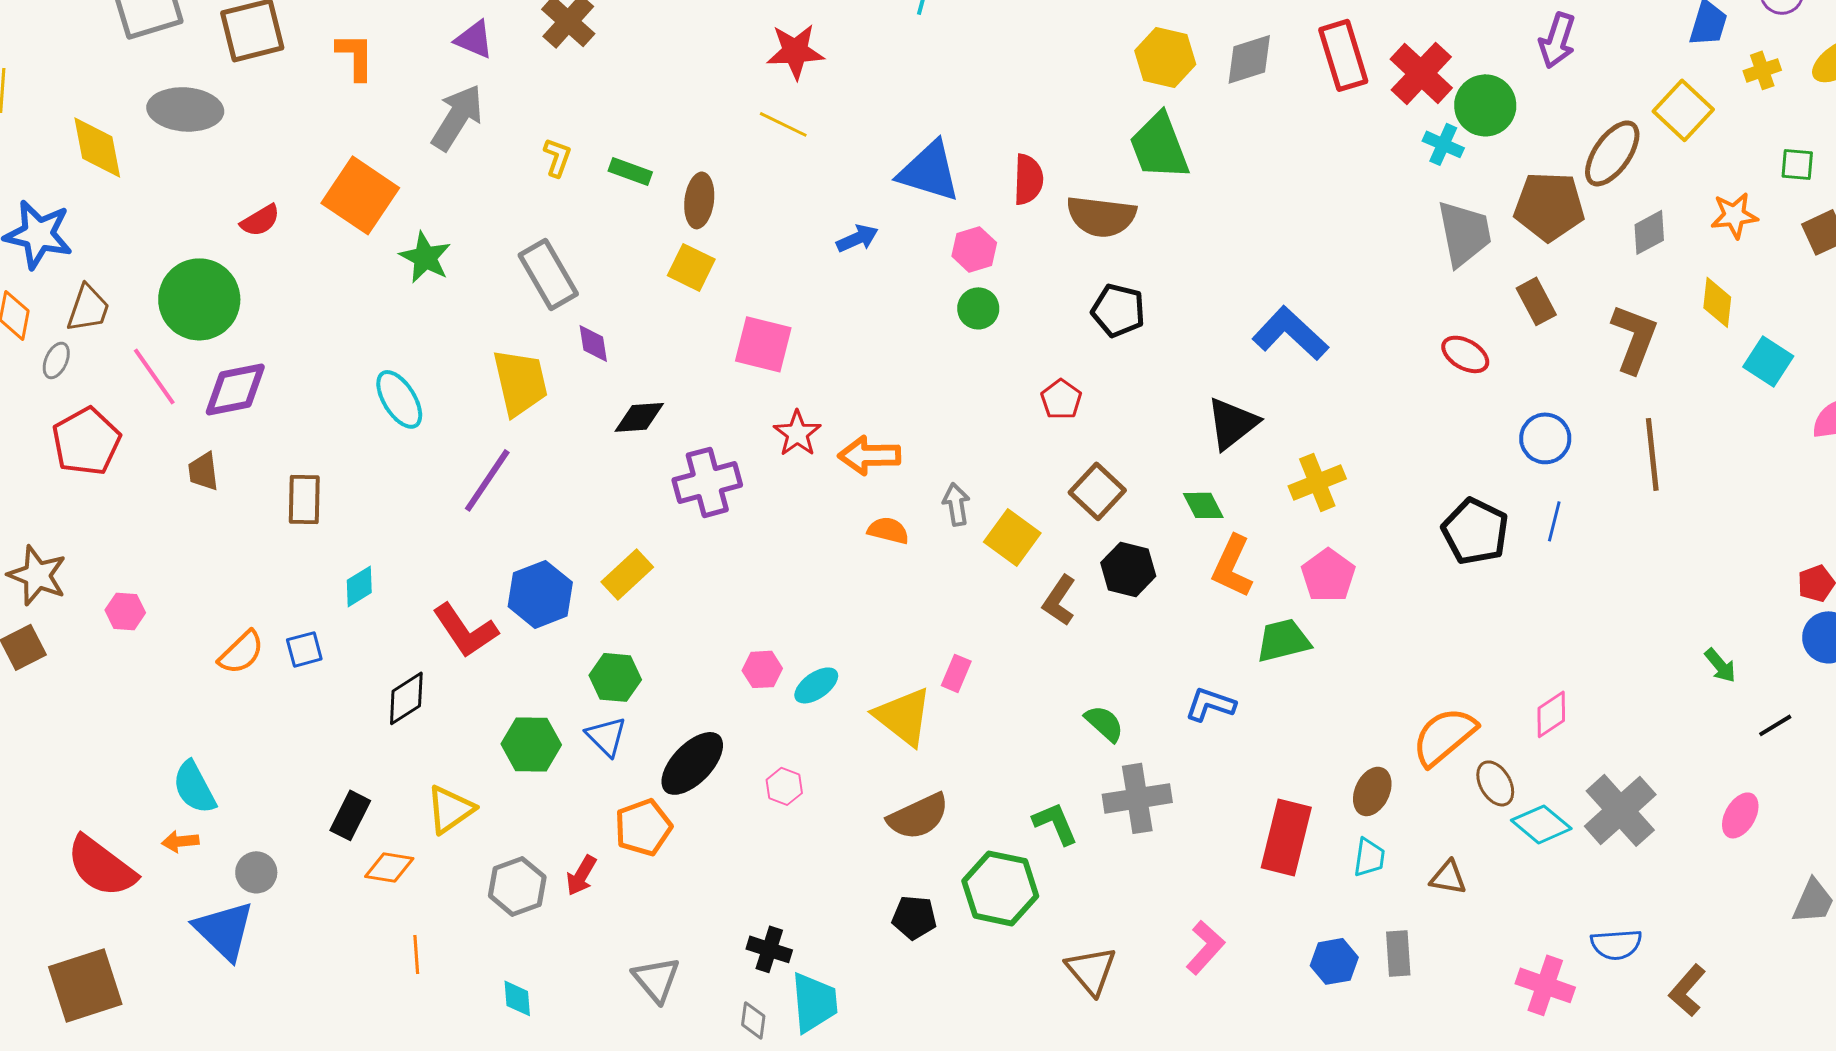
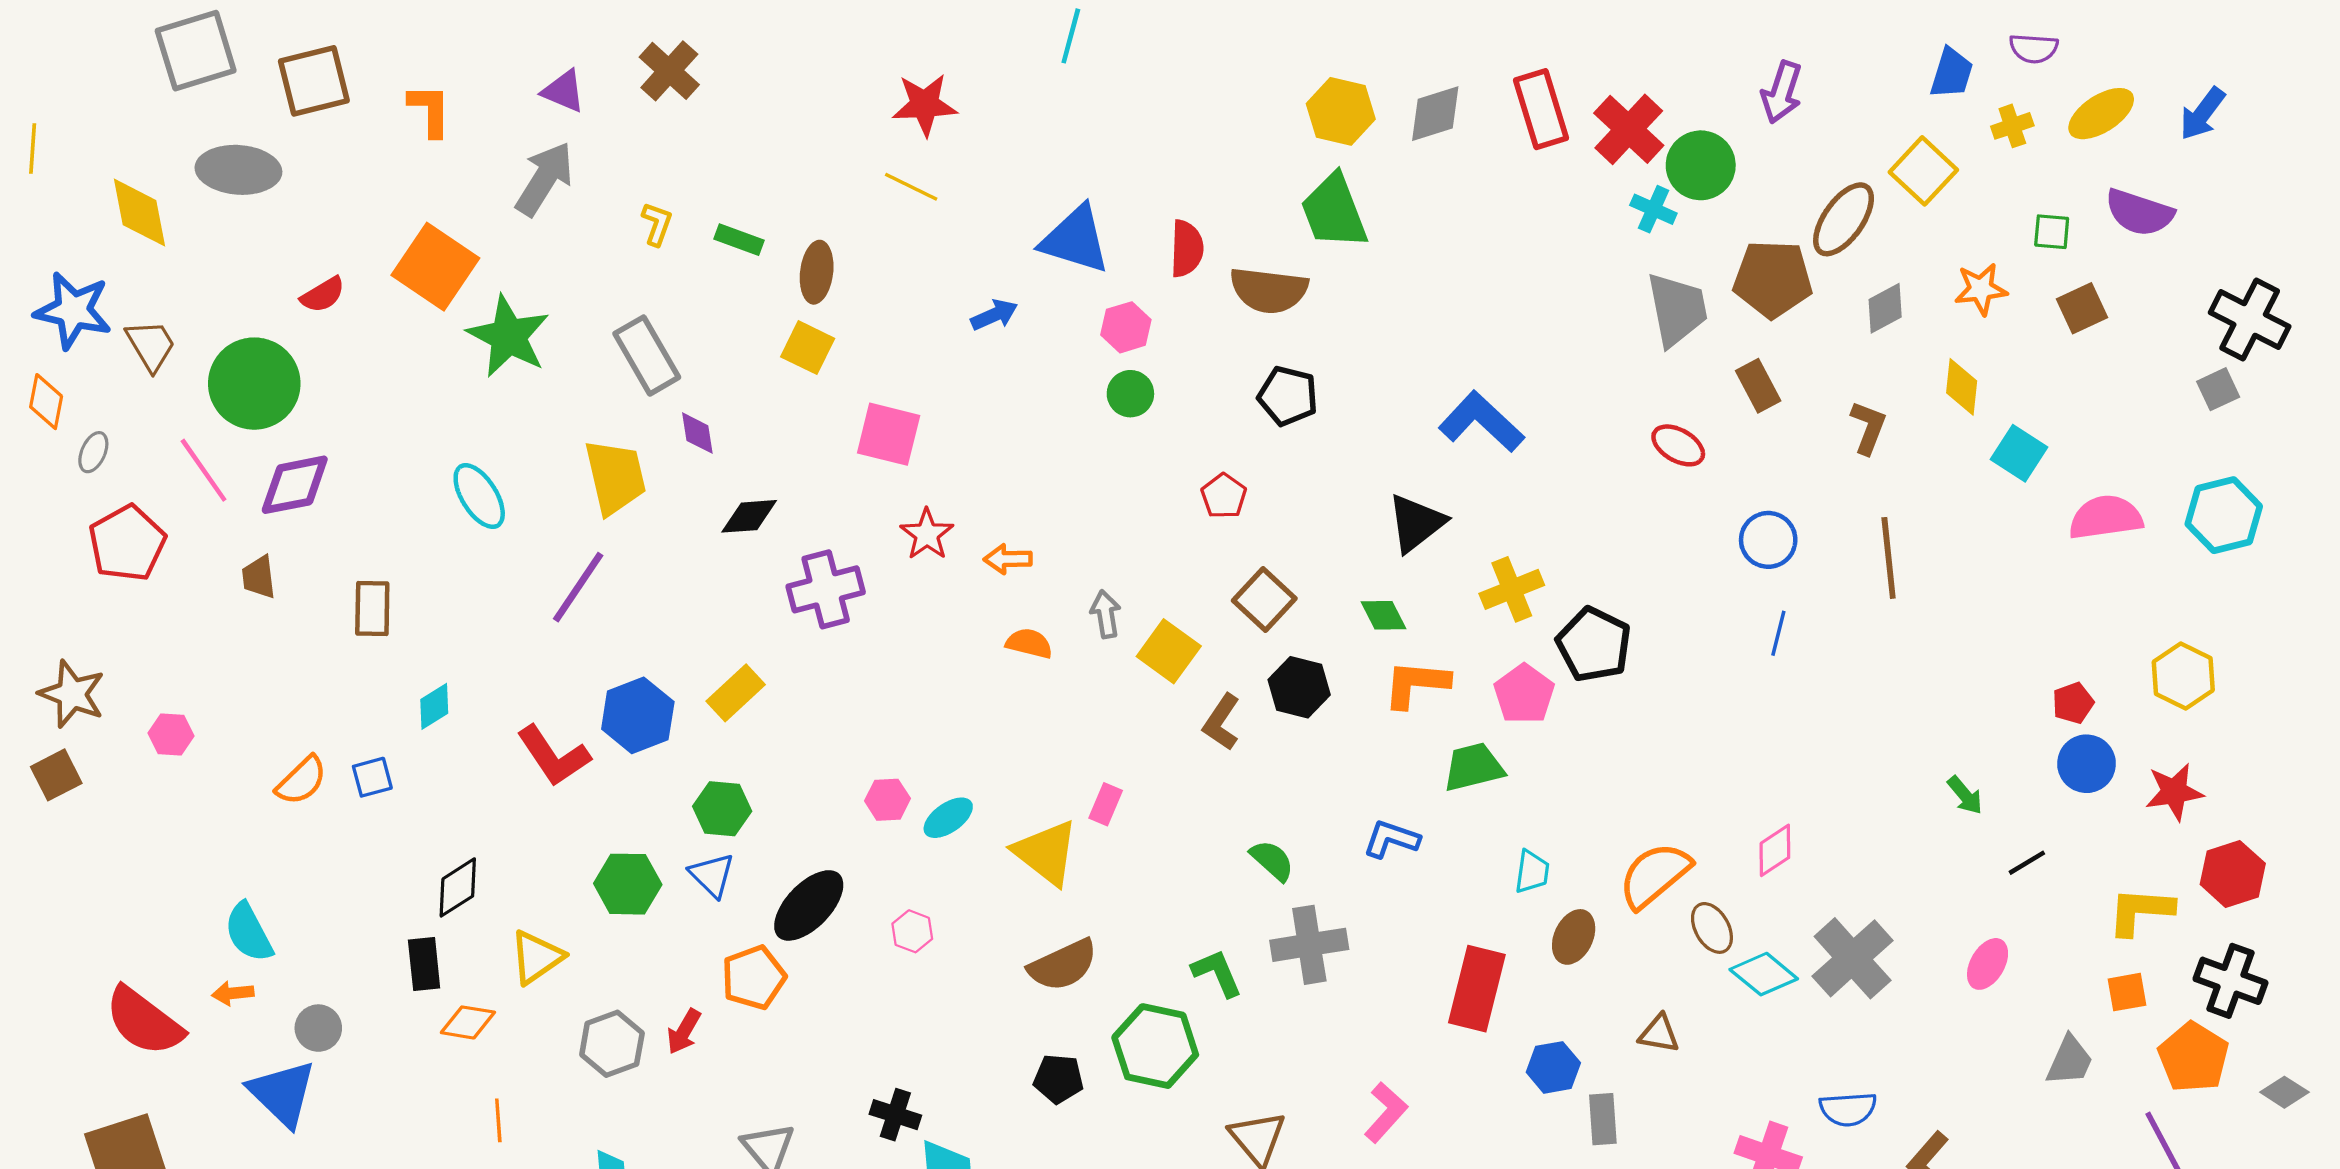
green star: (425, 257) -> (508, 336), size x1.4
brown trapezoid: (88, 308) -> (151, 345), moved, turned -50
brown L-shape: (1634, 338) -> (1868, 427), size x0.7
orange arrow: (869, 455) -> (1008, 559), size x0.7
black pentagon: (1475, 531) -> (1594, 645), moved
orange L-shape: (1232, 566) -> (1416, 684), turned 70
black diamond: (406, 698) -> (458, 887), moved
black rectangle: (350, 815) -> (424, 964), turned -33
cyan trapezoid: (1369, 857) -> (1532, 872), moved
blue hexagon: (1334, 961) -> (1553, 1067), moved

